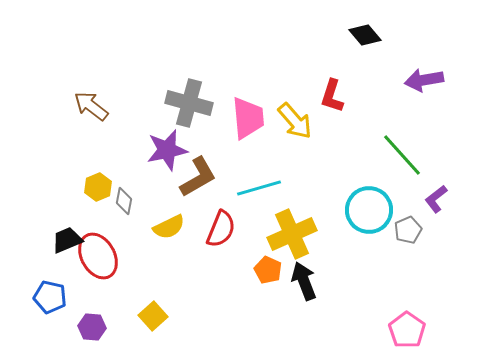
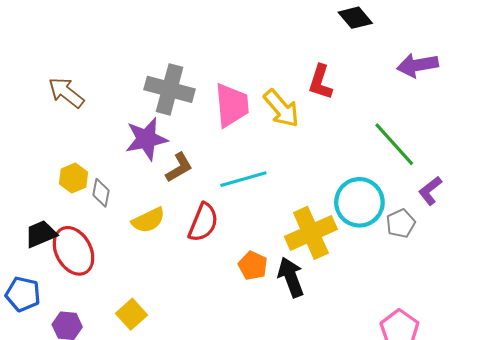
brown L-shape: (198, 177) -> (179, 167), size x0.7
yellow cross: (292, 234) -> (311, 233), moved

